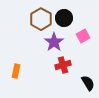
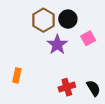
red cross: (63, 65) -> (67, 87), moved

